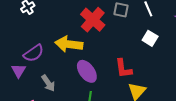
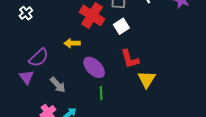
white square: (150, 38) -> (121, 26), moved, turned 35
yellow arrow: (69, 44) -> (72, 43), size x0.6

